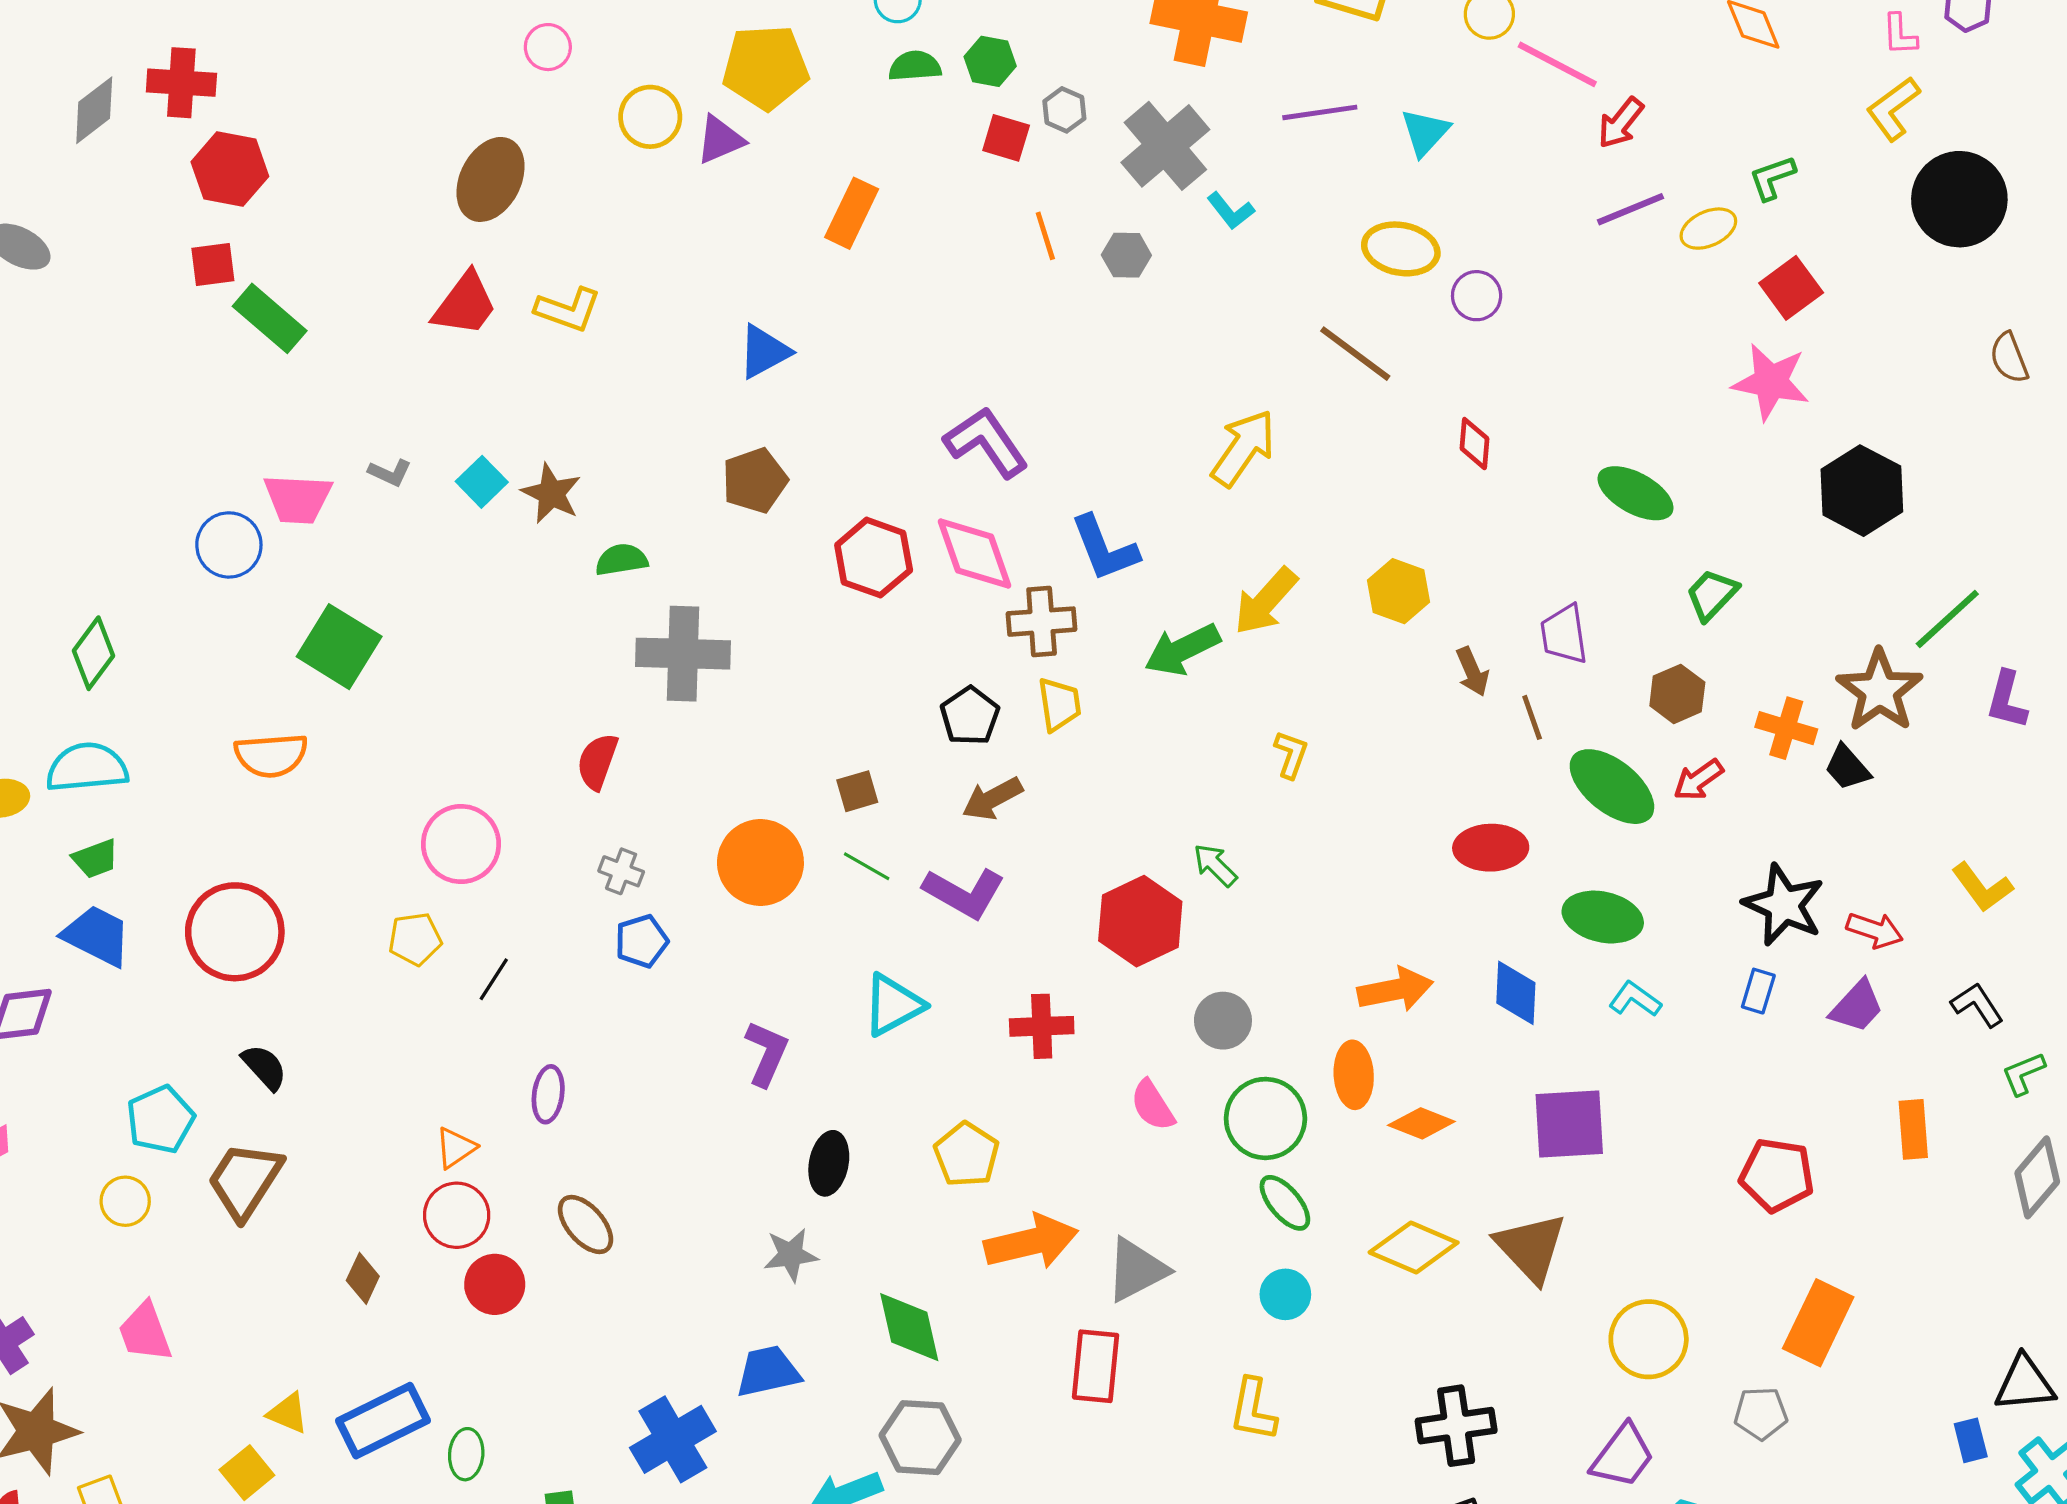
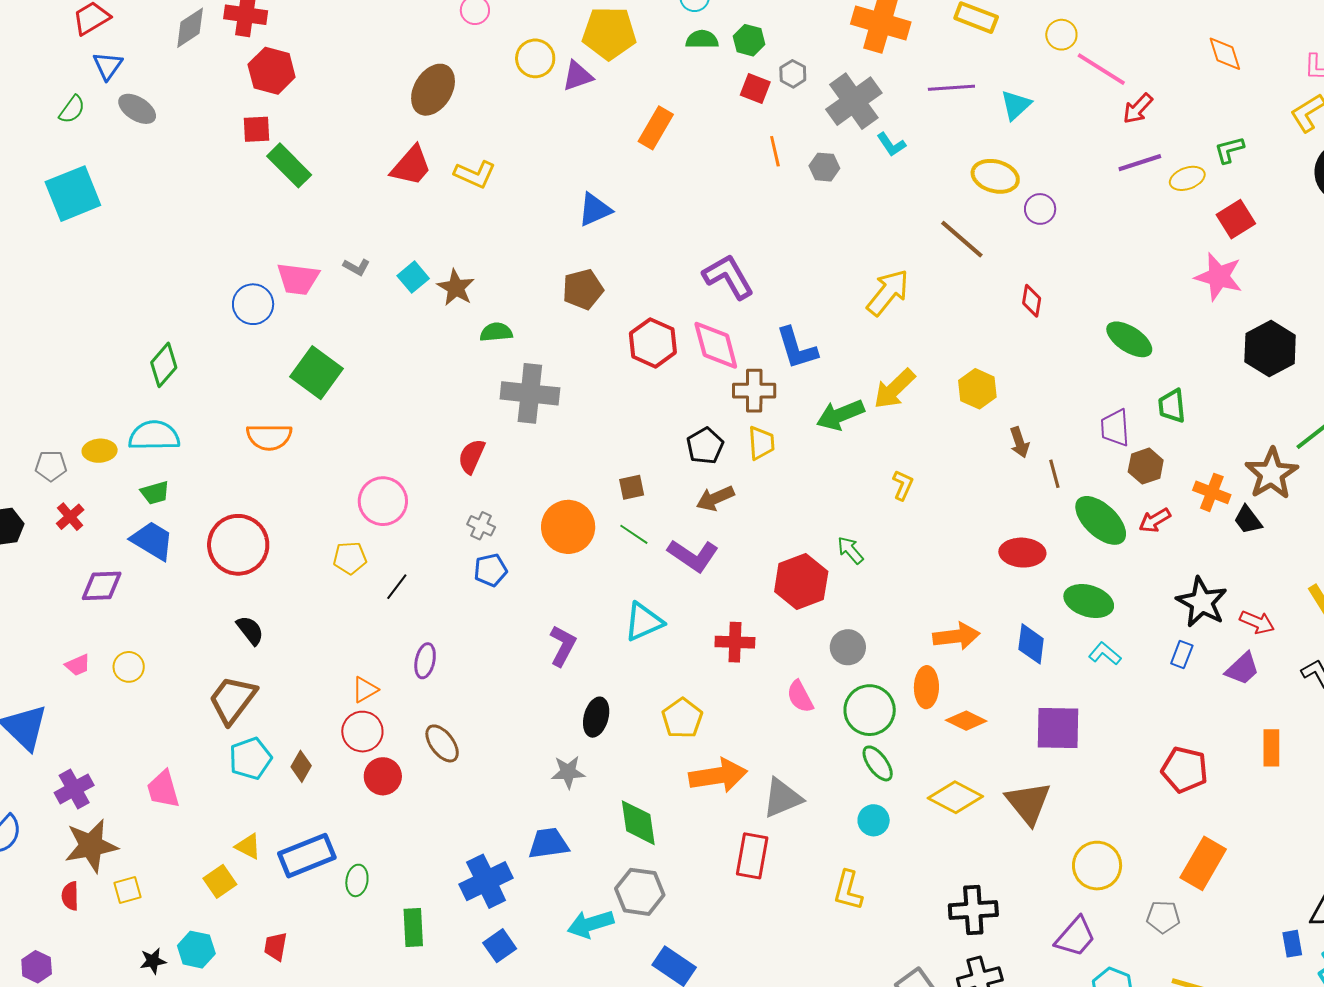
green trapezoid: (1712, 595) -> (1172, 406), turned -54
purple trapezoid: (1564, 634) -> (1115, 428), moved
cyan pentagon: (160, 1119) -> (250, 758), moved
yellow circle: (125, 1201) -> (129, 667), moved

